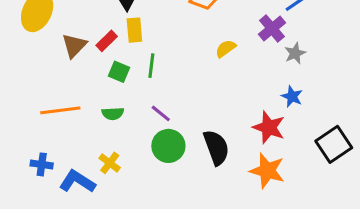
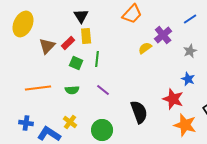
purple cross: (272, 29) -> (163, 35), moved
green circle: (168, 146) -> (102, 130), moved
orange star: (267, 171) -> (185, 125), moved

